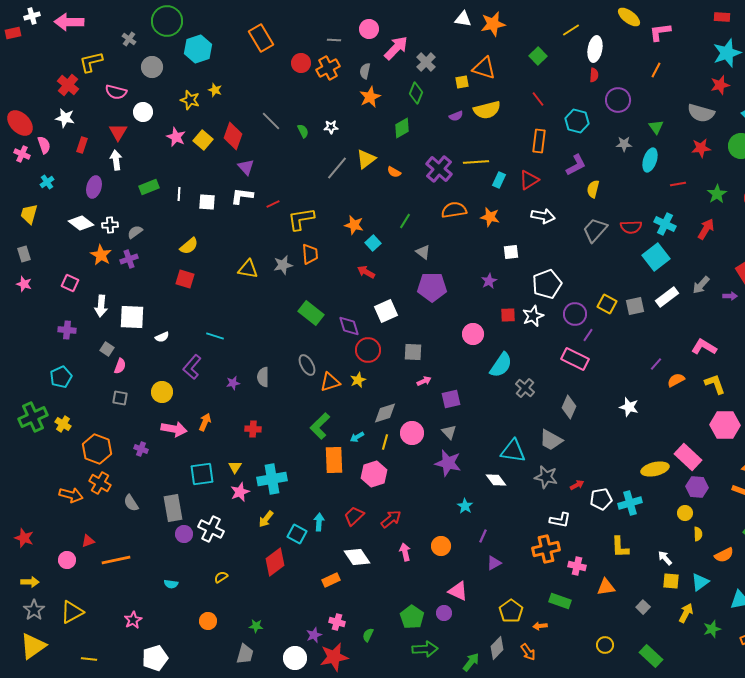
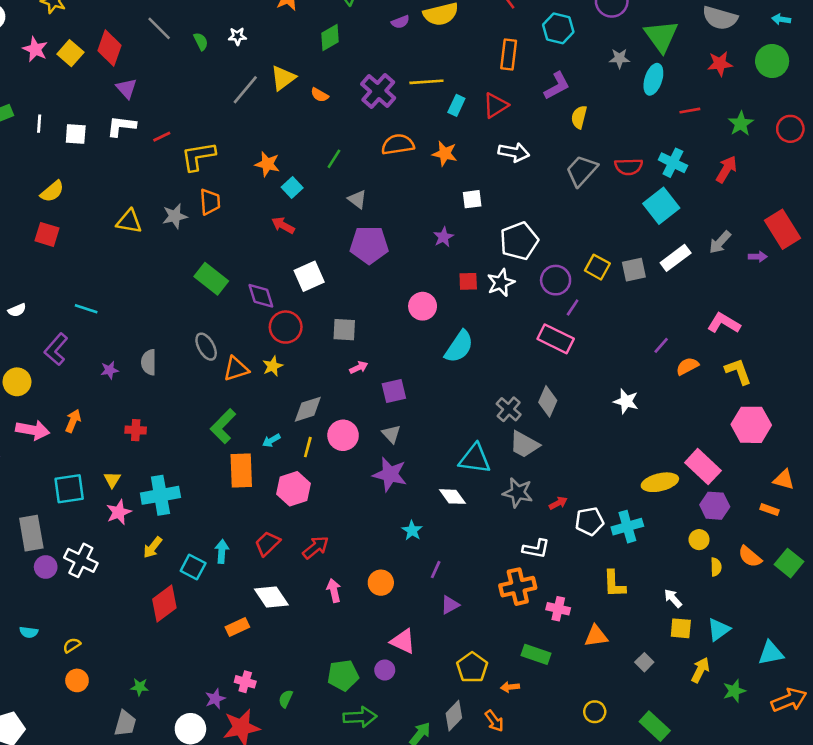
green triangle: (656, 127) -> (661, 36), size x1.8
gray cross: (525, 388) -> (509, 409), moved
orange semicircle: (724, 555) -> (750, 557), moved, turned 66
yellow semicircle: (221, 577) -> (72, 645), moved
green pentagon: (412, 617) -> (343, 675), turned 30

